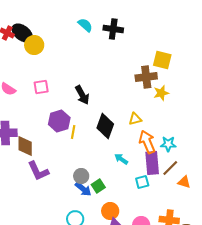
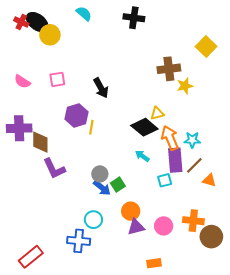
cyan semicircle: (85, 25) -> (84, 14), moved
yellow square: (162, 60) -> (206, 46), moved, turned 30
black diamond: (105, 126) -> (144, 127), moved, turned -70

